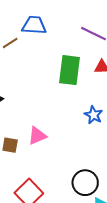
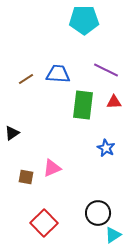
blue trapezoid: (34, 25) -> (58, 74), moved

